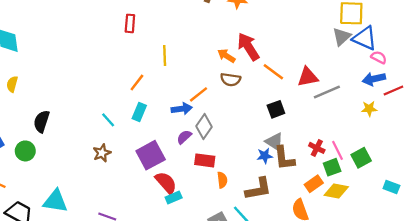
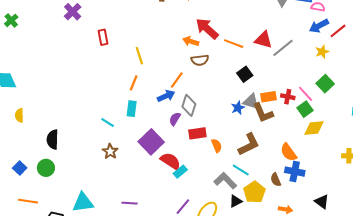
red triangle: (308, 77) -> (263, 40), turned 42
orange line: (137, 83) -> (134, 83), moved
blue star: (265, 156) -> (238, 108), moved
green square: (361, 158) -> (325, 84), moved
orange rectangle: (314, 184) -> (269, 97), moved, turned 42

